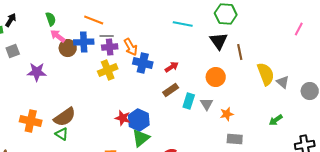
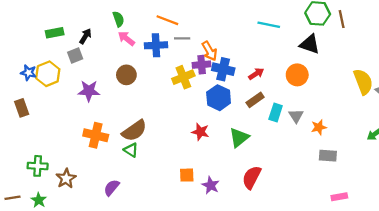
black arrow: (11, 20) -> (85, 36), moved
black triangle: (219, 41) -> (310, 44), turned -36
purple cross: (110, 47) -> (202, 65), moved
brown circle: (68, 48) -> (126, 75), moved
brown line: (240, 52) -> (342, 19), moved
purple star: (37, 72) -> (89, 91), moved
orange circle: (216, 77) -> (297, 75), moved
blue hexagon: (139, 120) -> (219, 98), moved
green triangle: (141, 138) -> (239, 137), moved

